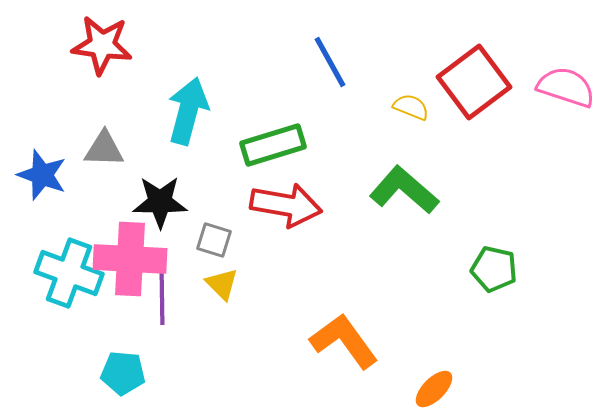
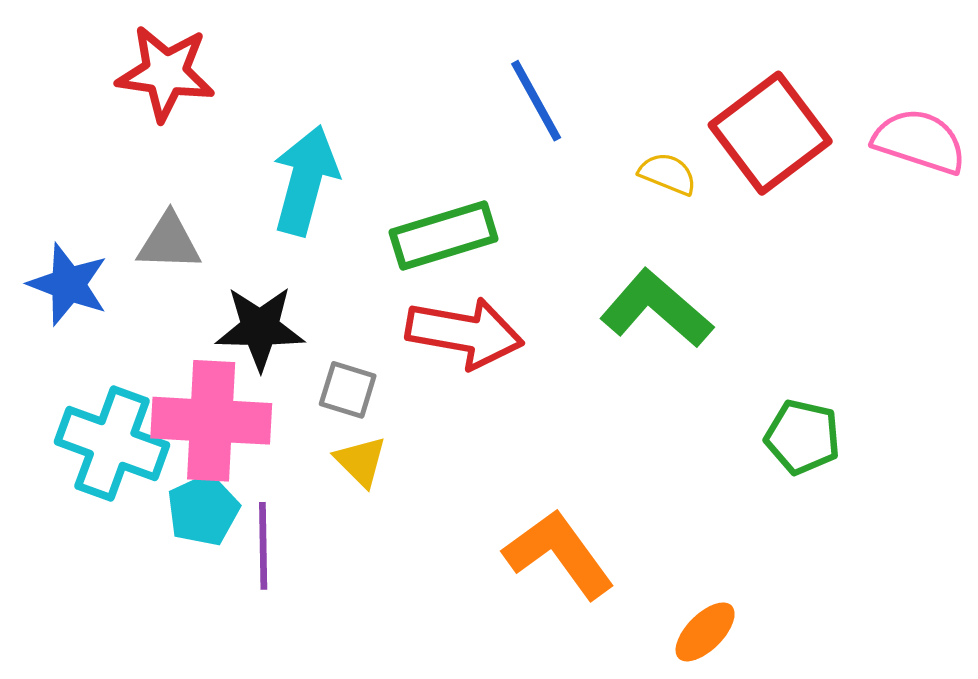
purple line: (162, 298) -> (263, 546), moved
cyan pentagon: (123, 373) -> (203, 510), moved, turned -30

